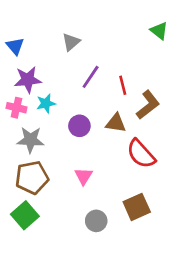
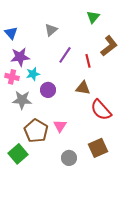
green triangle: (159, 31) -> (93, 17), moved, turned 32
brown L-shape: (148, 105) -> (109, 46), moved
purple circle: (79, 126) -> (48, 90), moved
brown pentagon: (32, 178) -> (36, 131), moved, turned -30

